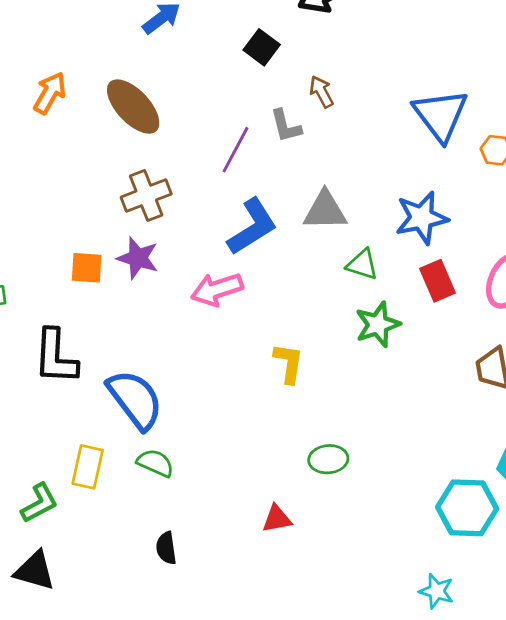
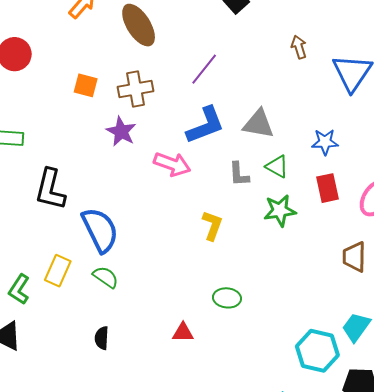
brown arrow: (321, 92) -> (299, 47), moved
gray L-shape: (286, 126) -> (239, 174), moved
blue star: (422, 218) -> (325, 142), size x0.7
orange square: (87, 268) -> (86, 85), moved
pink arrow: (217, 289) -> (172, 164), turned -153
green L-shape: (39, 503) -> (19, 289), turned 140

